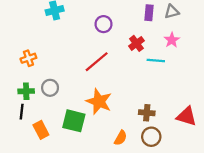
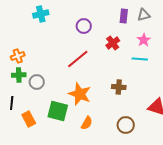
cyan line: (156, 61) -> (140, 59), moved
green cross: (26, 91) -> (19, 75), moved
brown cross: (147, 113) -> (119, 87), moved
orange semicircle: (121, 138) -> (87, 123), moved

